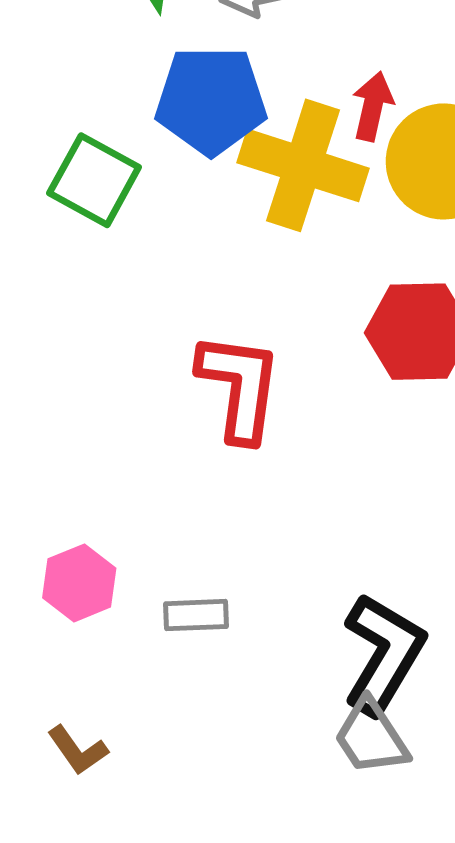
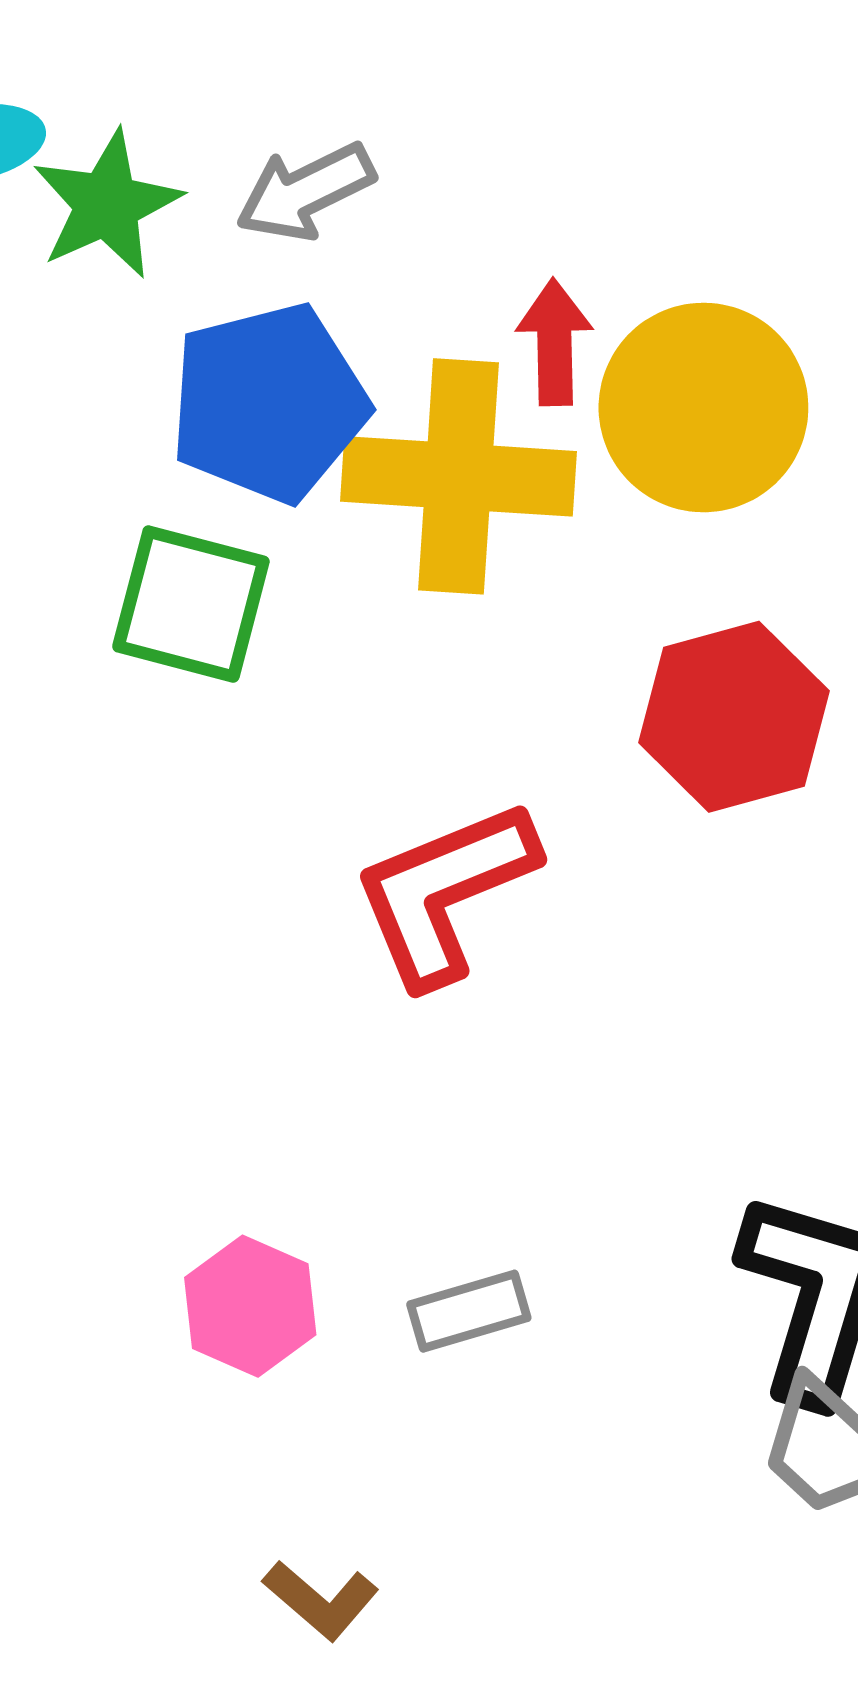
green square: (94, 180) -> (191, 604), moved
red L-shape: (239, 387) -> (444, 892), turned -106

